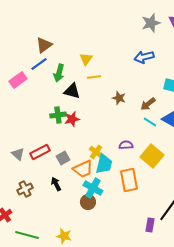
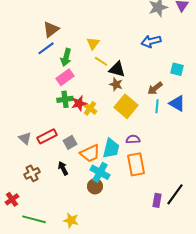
yellow line: (94, 77) -> (101, 61), turned 40
pink rectangle: (18, 80) -> (65, 77), moved
black triangle: (72, 91) -> (117, 69), moved
brown star: (119, 98) -> (116, 84), moved
cyan line: (150, 122) -> (157, 106), turned 64
purple semicircle: (126, 145) -> (133, 139), moved
yellow cross: (96, 152) -> (90, 108), moved
yellow square: (152, 156) -> (126, 106), moved
purple rectangle: (150, 225) -> (157, 200), moved

